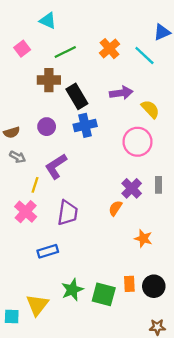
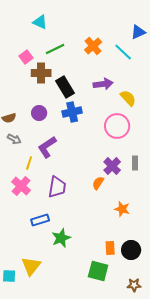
pink square: (22, 49) -> (26, 57), moved
green star: (72, 290) -> (61, 238), moved
green square: (104, 294) -> (98, 271), moved

